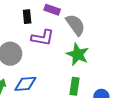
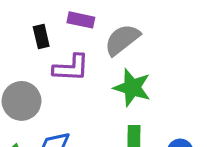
gray semicircle: (75, 25) -> (122, 40), turned -85

